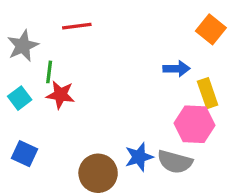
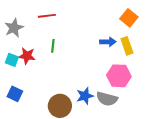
green line: (49, 72) -> (53, 46), moved
yellow rectangle: (208, 93) -> (127, 46), moved
red star: (60, 95) -> (27, 56), moved
cyan square: (20, 98) -> (12, 60), turned -32

